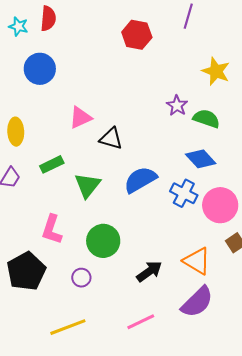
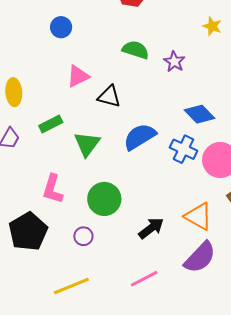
blue circle: (40, 69) -> (61, 27), moved, size x0.7
yellow star: (216, 71) -> (212, 26), size x0.7
green semicircle: (206, 119) -> (136, 50), moved

